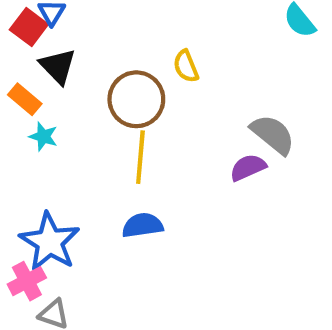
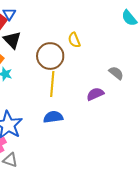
gray semicircle: (273, 134) -> (116, 73), size x0.7
purple semicircle: (248, 167) -> (95, 94), moved

